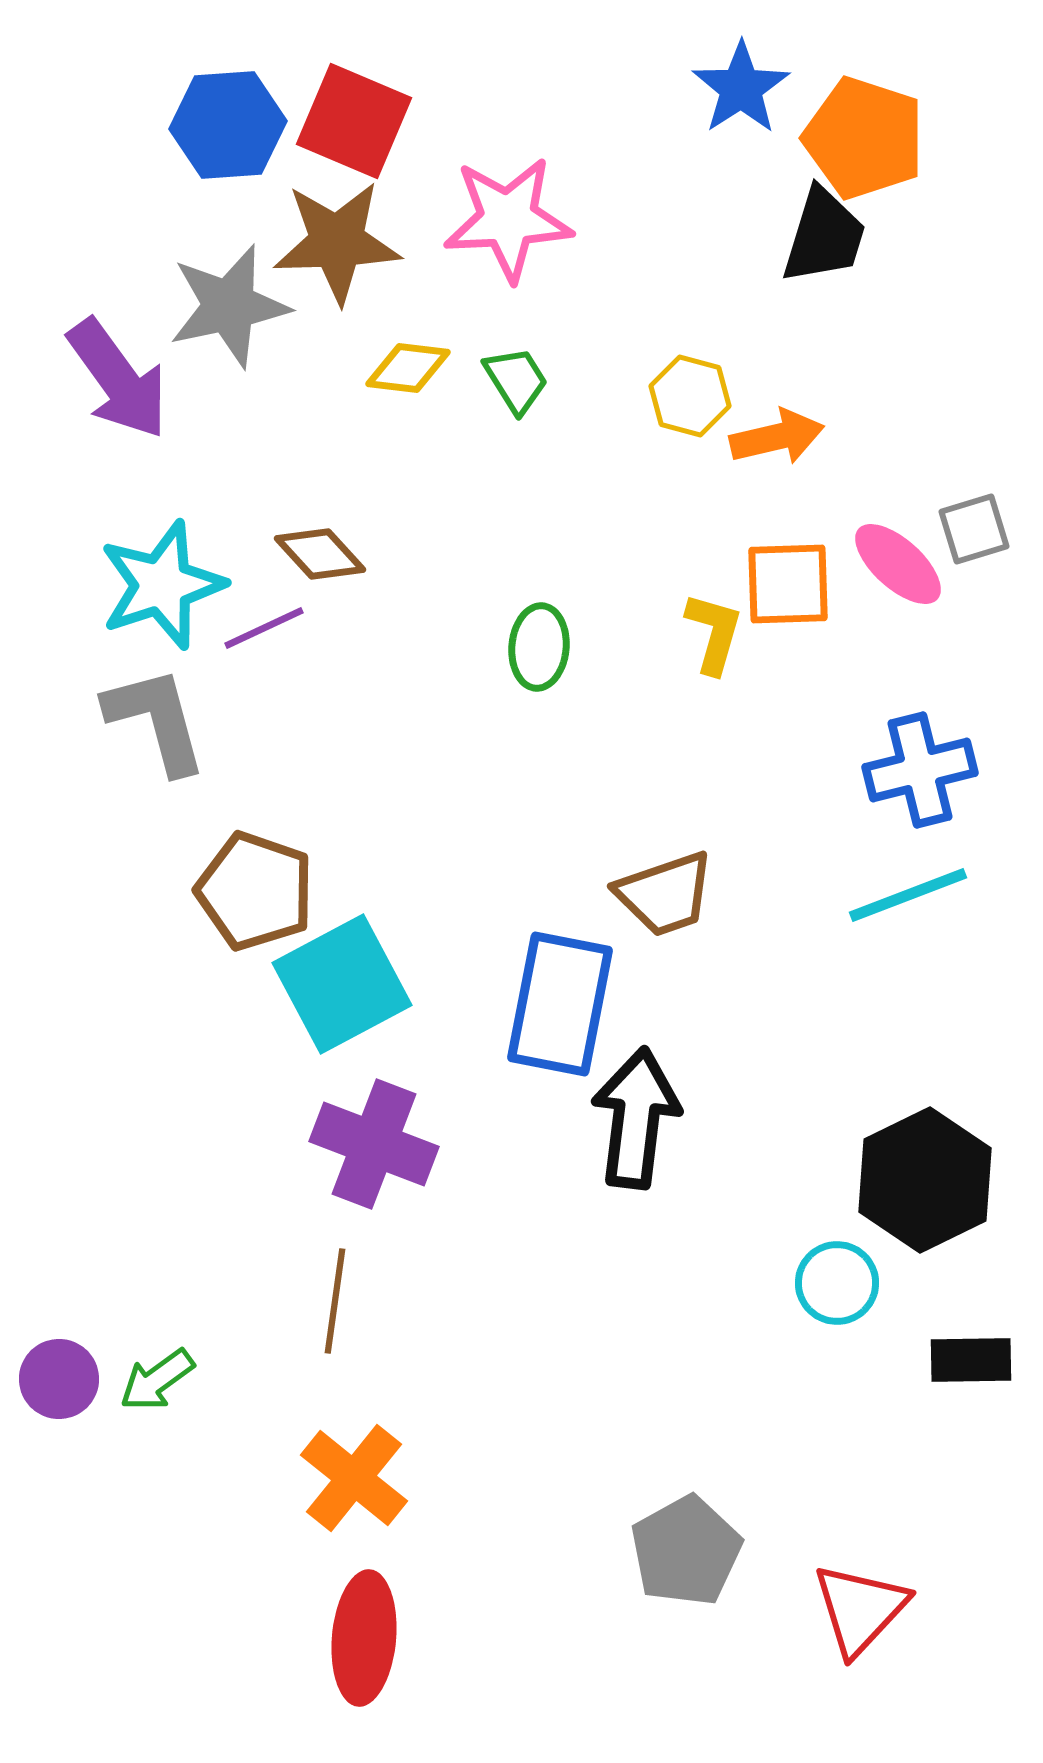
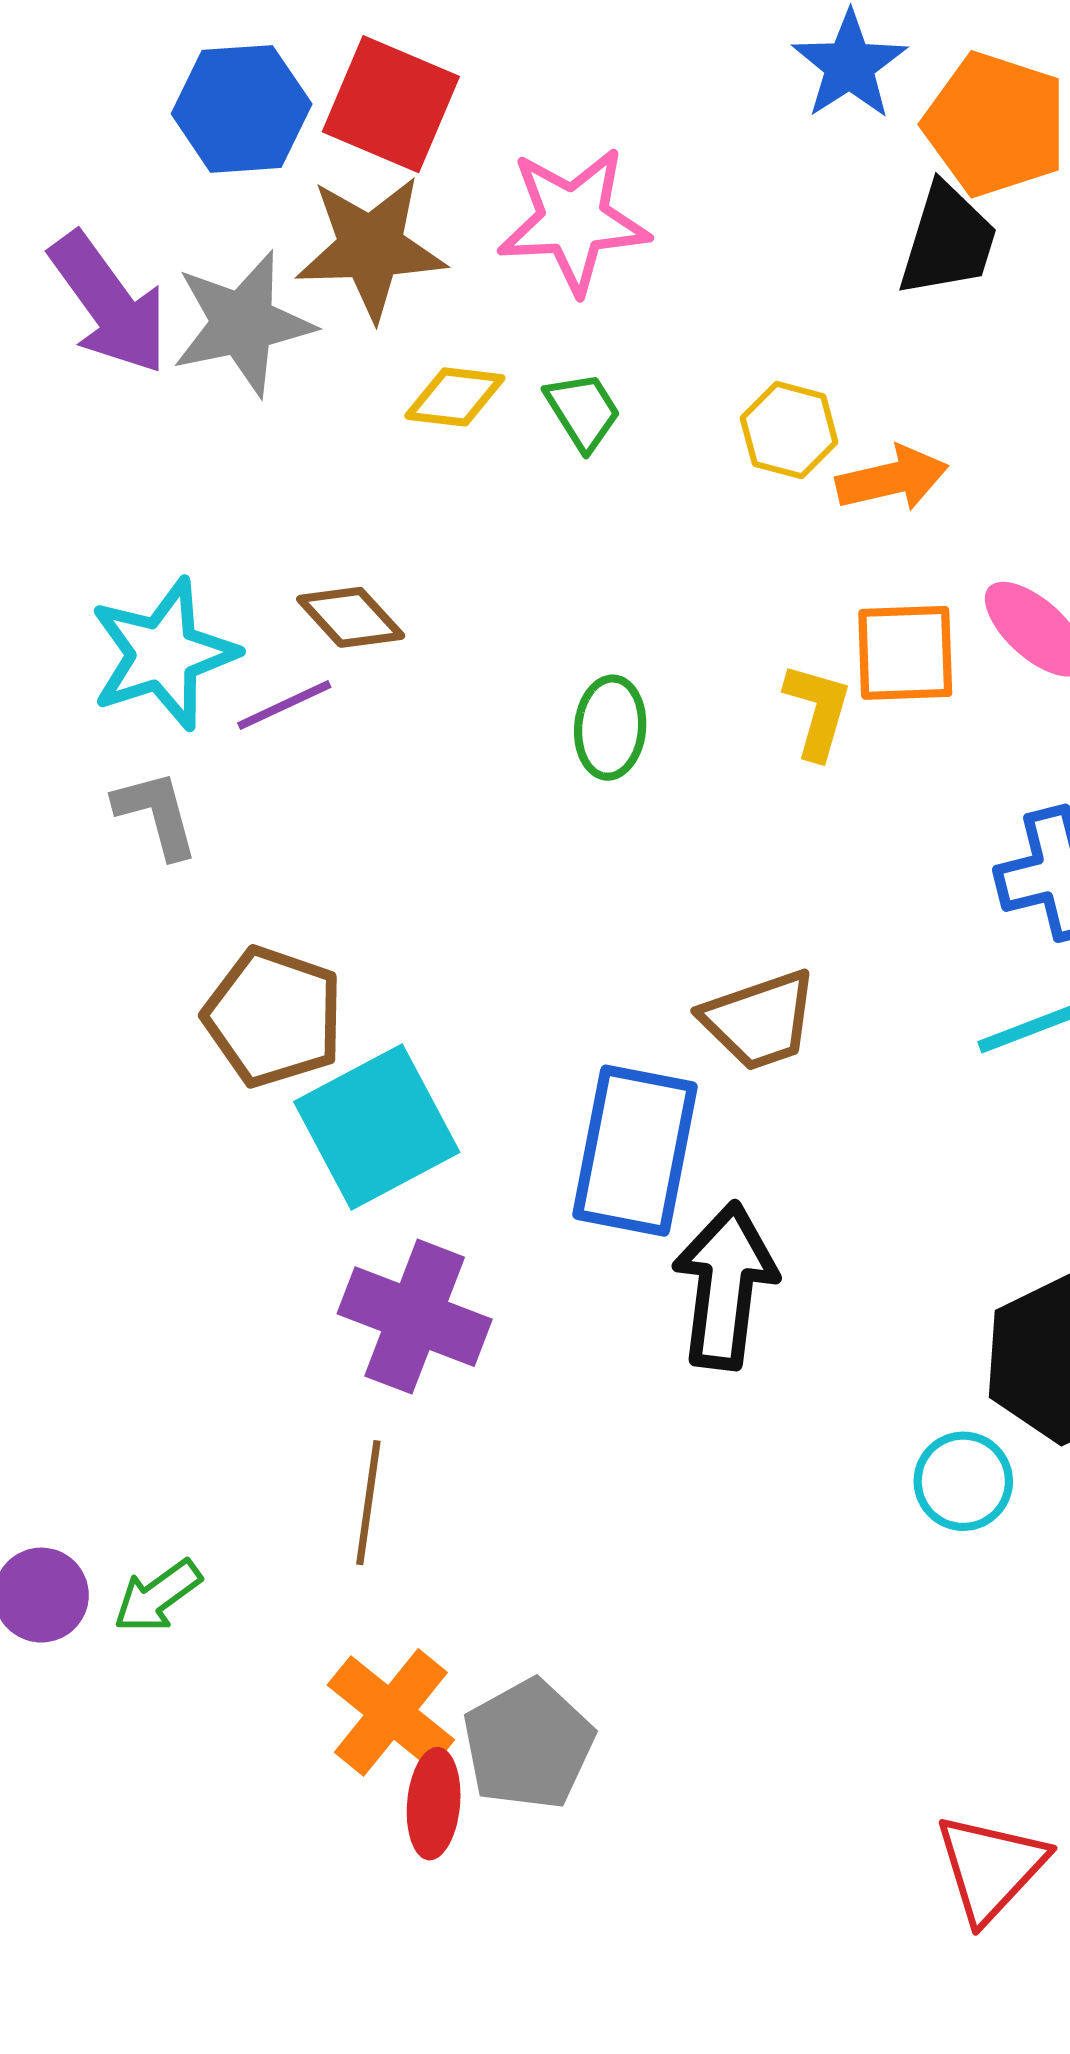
purple arrow: (118, 379) -> (109, 303), moved
gray L-shape: (156, 720) -> (156, 814), size x0.7
gray pentagon: (686, 1551) -> (528, 1744), moved
red ellipse: (364, 1638) -> (434, 1804), moved, size x0.7

